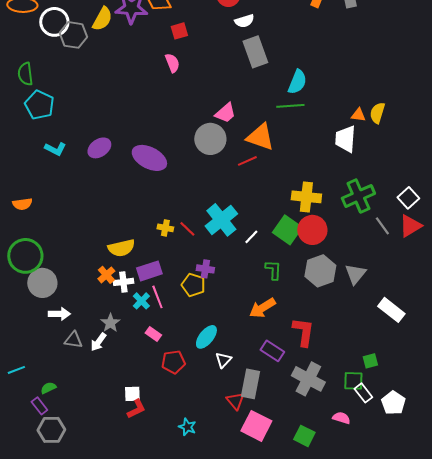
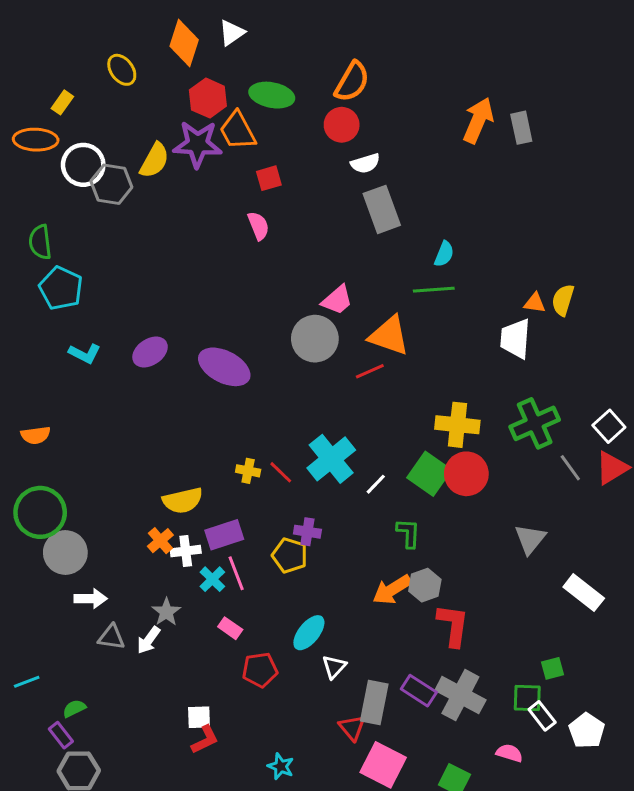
cyan semicircle: (297, 82) -> (444, 254), size x0.7
gray hexagon: (320, 271) -> (425, 585), moved, size x0.7
purple rectangle: (272, 351) -> (419, 691), moved

